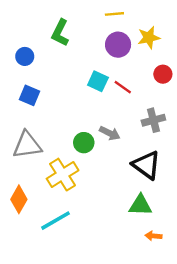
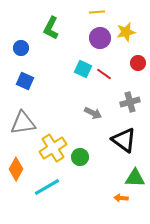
green circle: (84, 143) -> (80, 157), moved
green triangle: (140, 205) -> (135, 178), moved
orange arrow: (153, 236) -> (121, 198), moved

